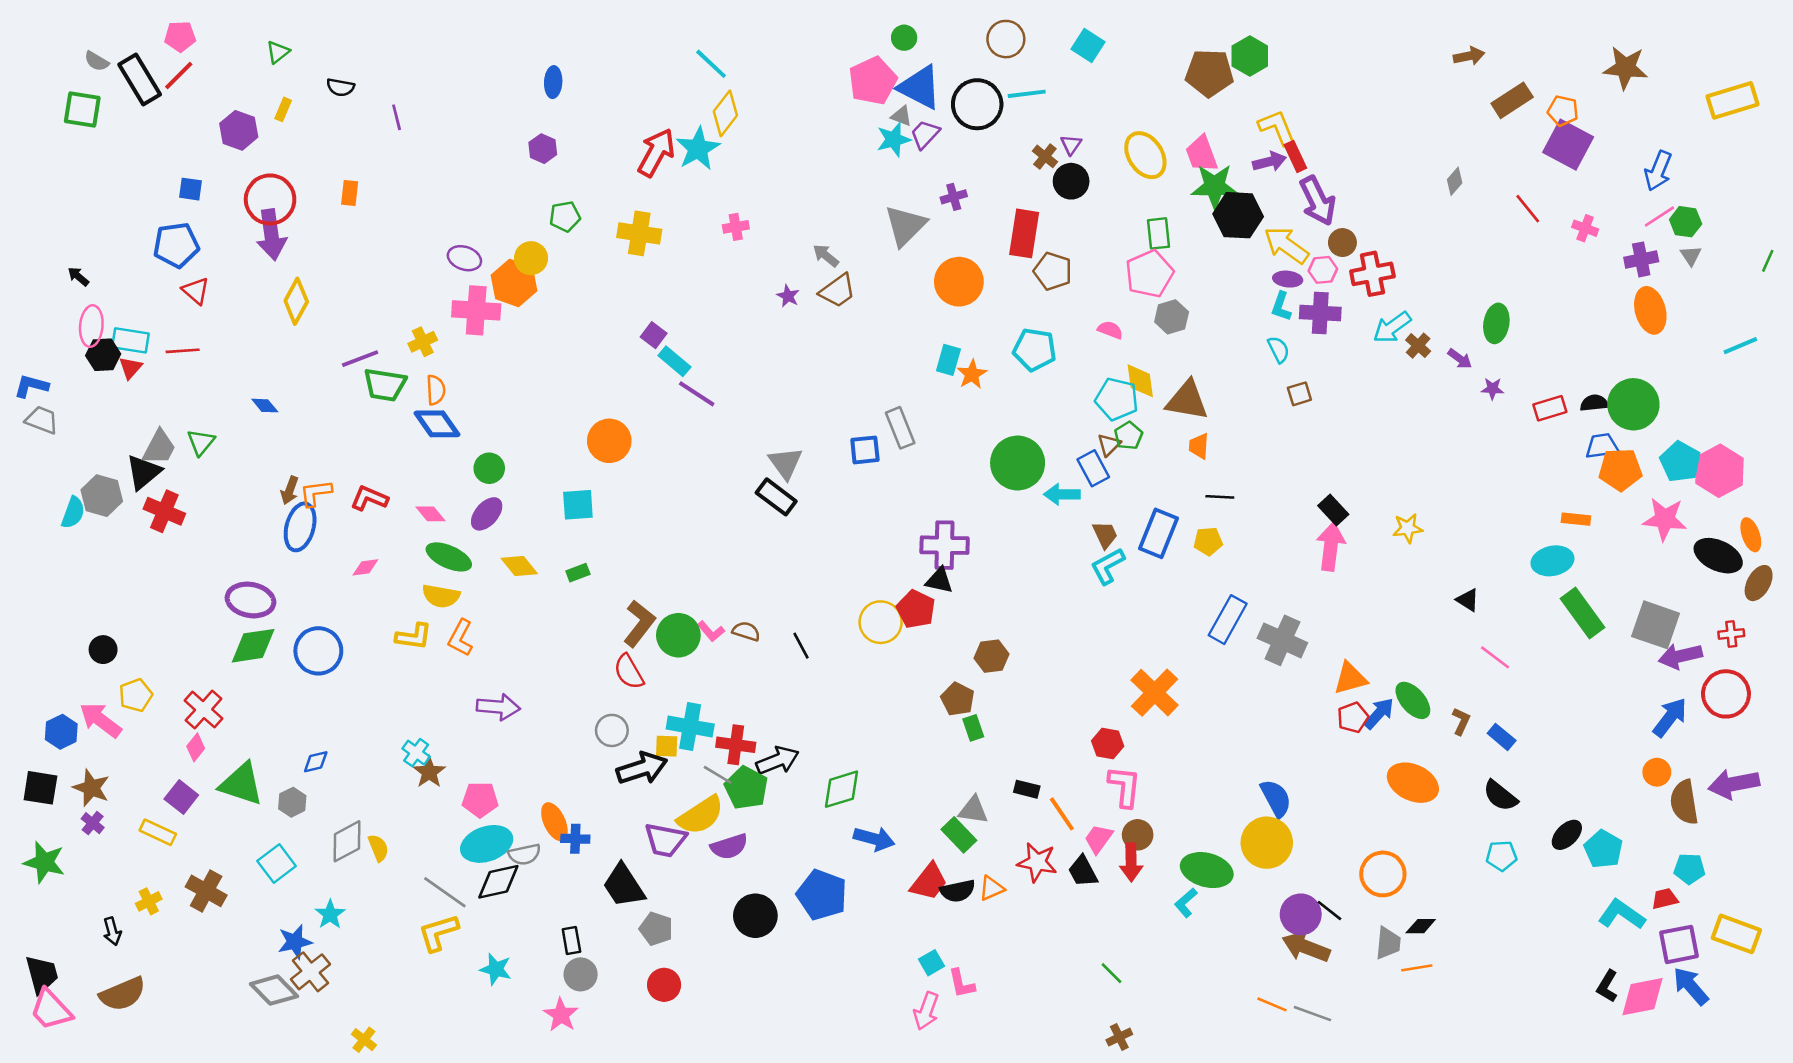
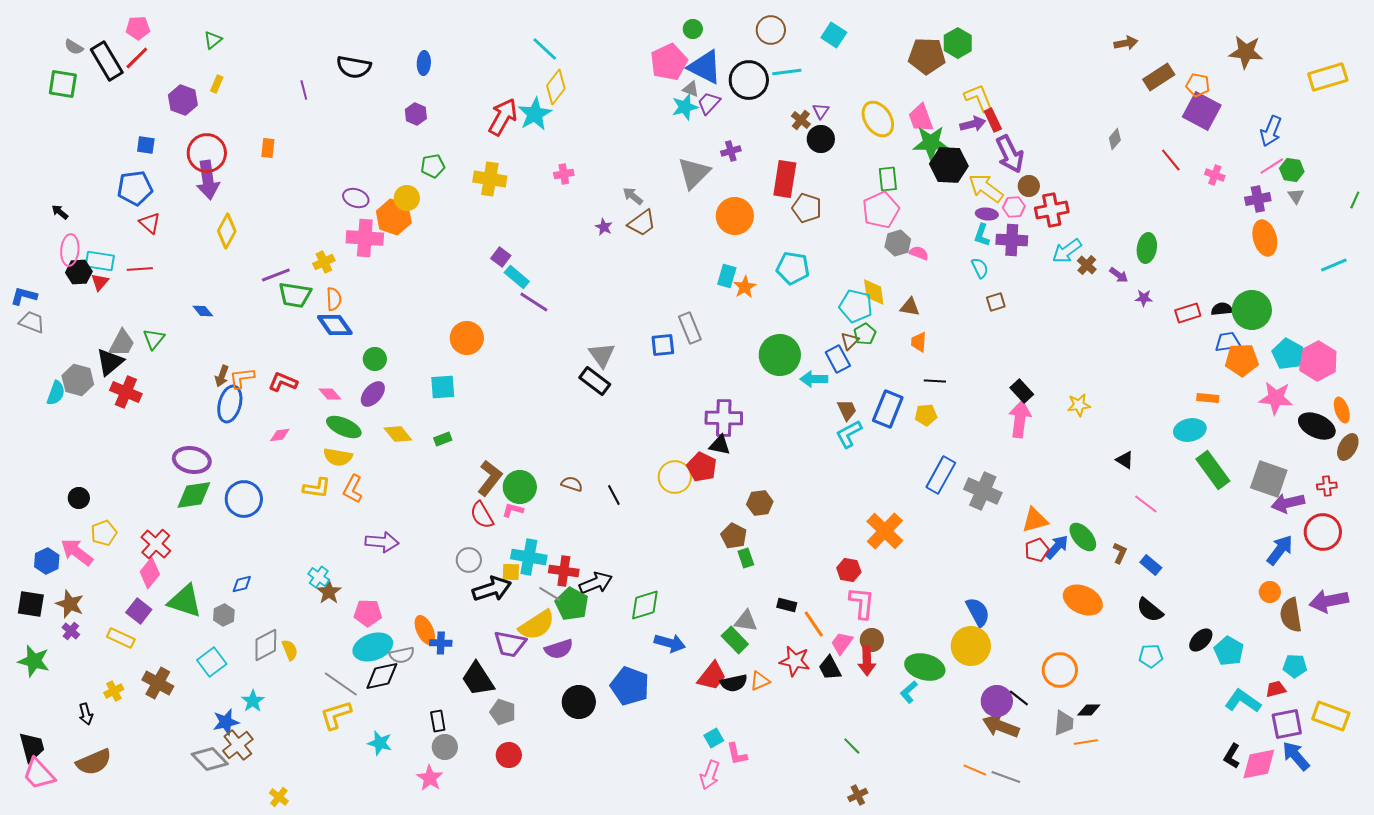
black semicircle: (341, 87) -> (354, 67), moved, size x1.6
pink semicircle: (1110, 330) -> (919, 253), moved
brown triangle: (1187, 400) -> (910, 307), size x0.6
pink L-shape: (711, 631) -> (513, 510), moved, turned 145
pink diamond: (196, 747) -> (150, 573), size x1.4

